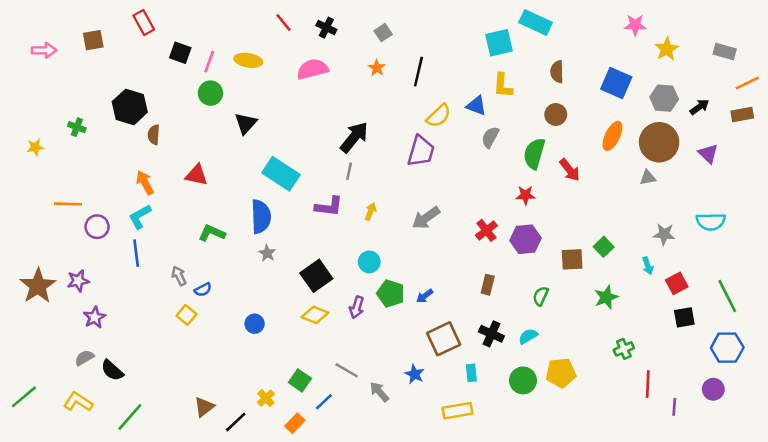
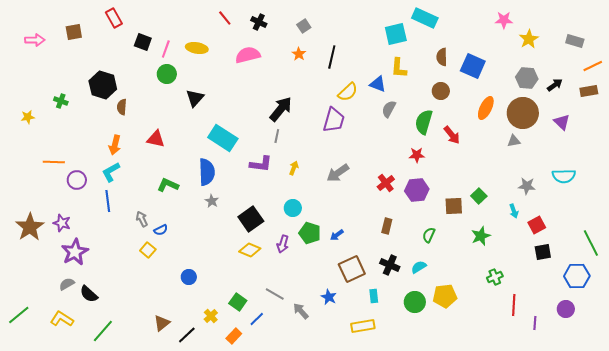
blue square: (616, 83) -> (473, 66), moved
orange arrow: (145, 183) -> (115, 145), turned -138
purple star: (78, 281) -> (62, 223), turned 30
green line: (727, 296) -> (591, 243), moved
purple star: (95, 317) -> (75, 252), size x1.5
blue circle: (255, 324) -> (189, 277), moved

